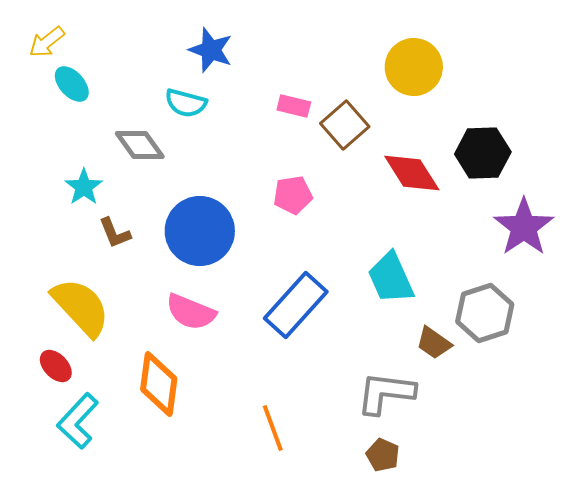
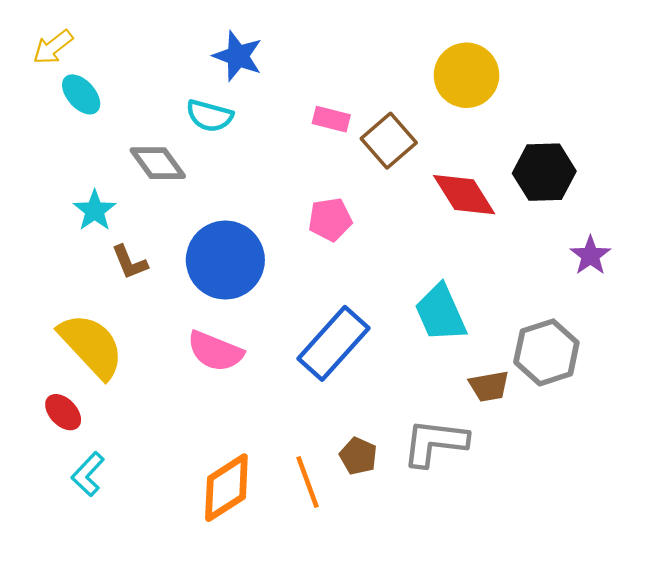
purple star: (524, 227) -> (590, 256), size x0.6
brown trapezoid: (434, 343) -> (489, 386), turned -45
orange diamond: (159, 384) -> (226, 488), moved, turned 50
cyan L-shape: (78, 421) -> (88, 474), size x0.7
brown pentagon: (383, 455) -> (358, 456), moved

